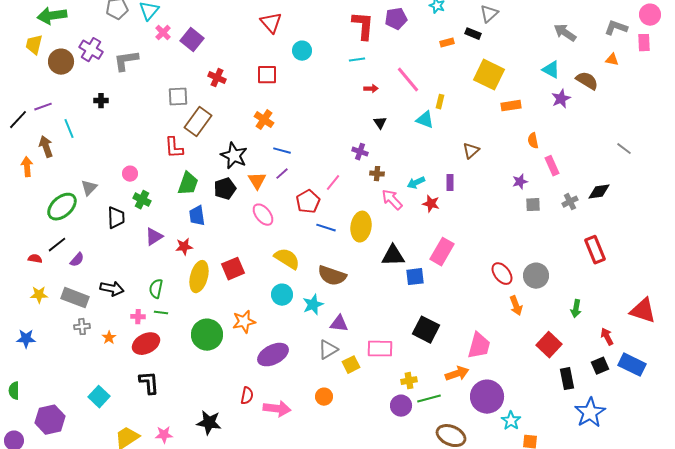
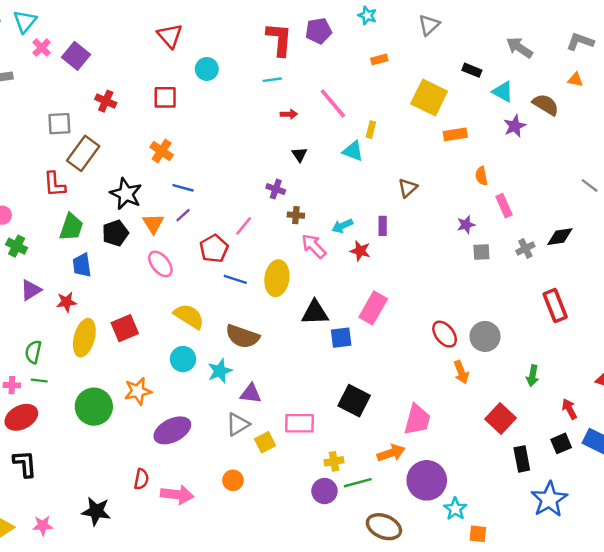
black rectangle: (473, 34) -> (472, 70), moved

